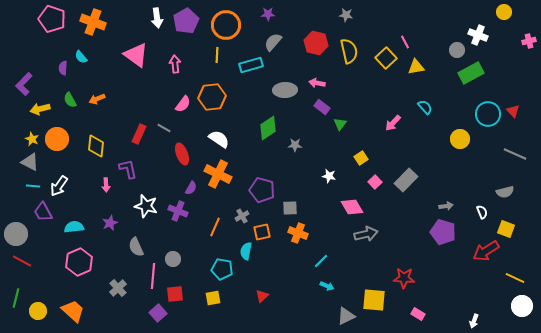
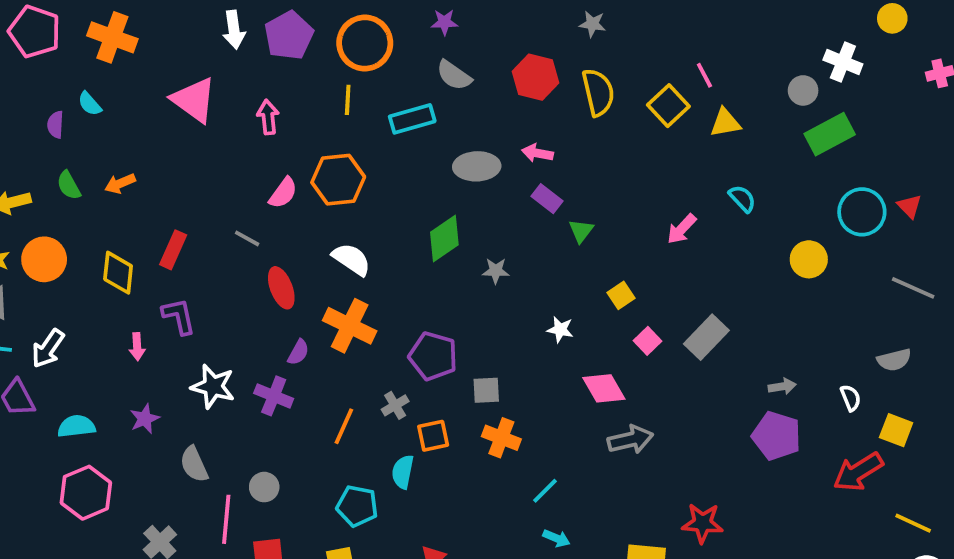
gray semicircle: (273, 42) -> (454, 75), turned -96
red rectangle: (139, 134) -> (173, 250), moved

